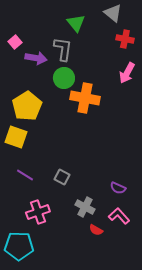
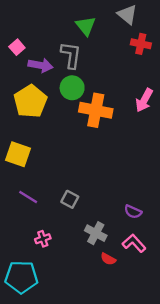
pink arrow: (127, 73) -> (144, 100), moved
yellow pentagon: (27, 106) -> (30, 101), moved
pink cross: (38, 212) -> (43, 239), size x0.6

